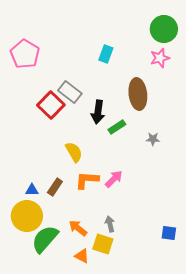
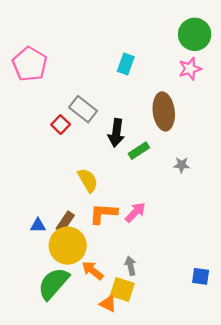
red square: (51, 105) -> (61, 125), size x0.6
yellow circle: (27, 216) -> (68, 246), moved
orange triangle: (82, 256) -> (108, 304), moved

